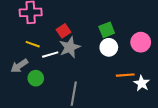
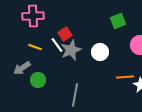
green square: (107, 30) -> (118, 21), moved
white circle: (109, 47) -> (100, 52), moved
white line: (50, 55) -> (57, 45), moved, turned 70

